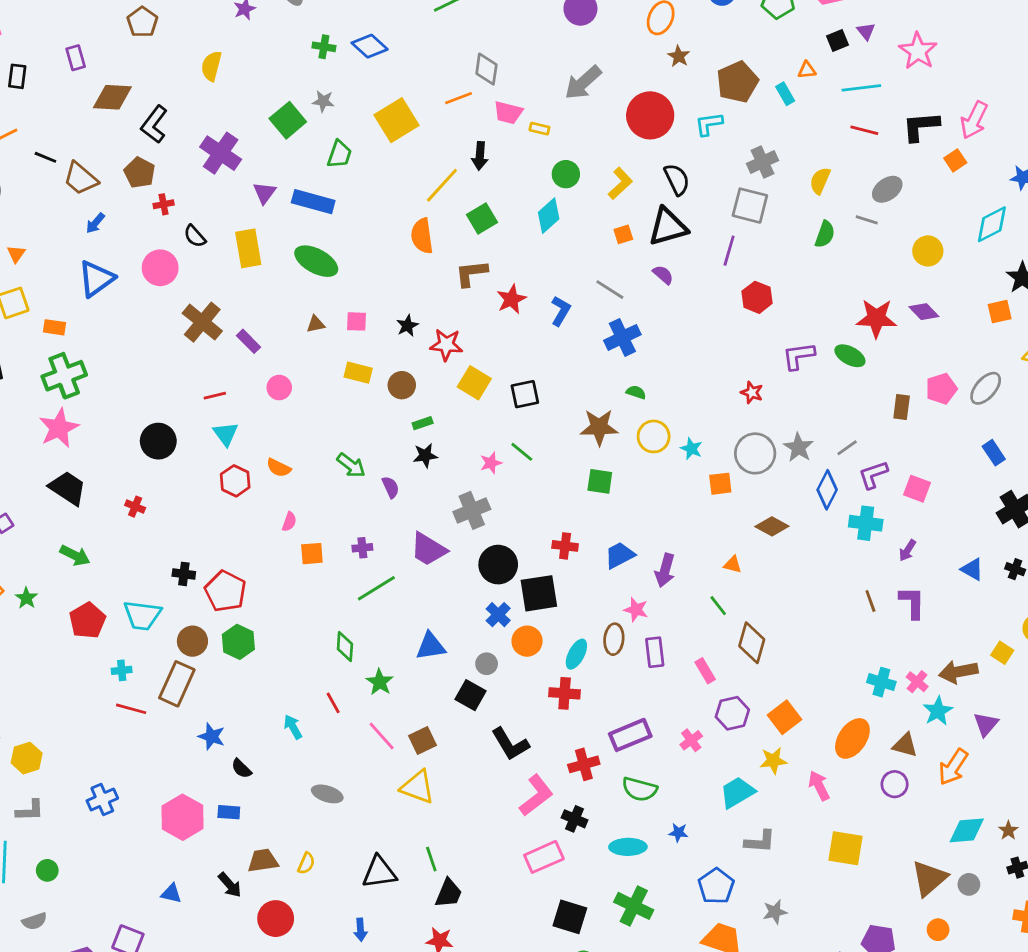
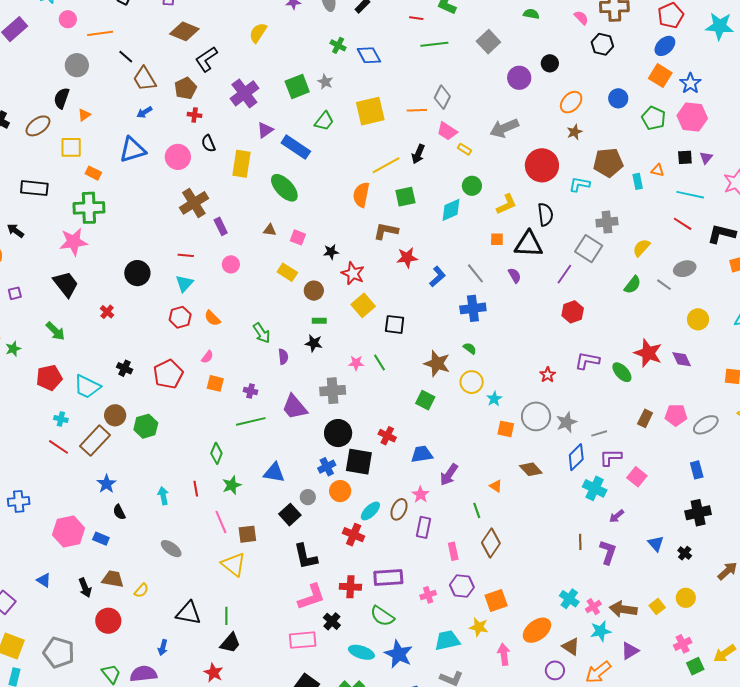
red pentagon: (225, 591) -> (168, 374), moved
blue star: (678, 833) -> (399, 654), size x2.0

